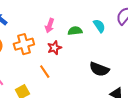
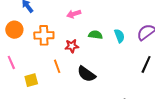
pink arrow: (50, 26) -> (74, 14), moved, turned 40
black semicircle: (99, 69) -> (86, 74), moved

